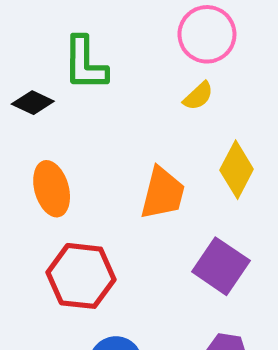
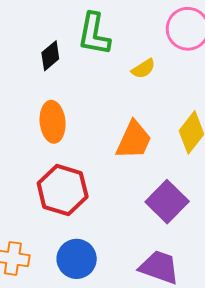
yellow semicircle: (198, 96) -> (143, 69), moved
black diamond: (33, 103) -> (50, 56), turned -76

